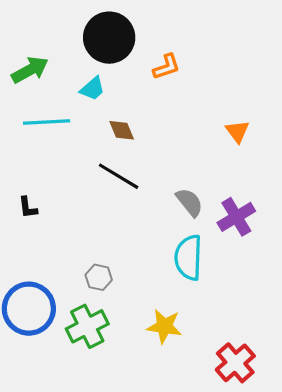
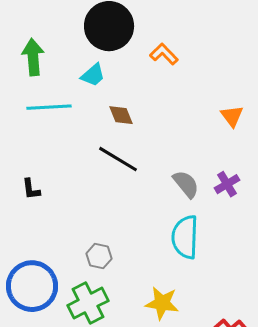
orange L-shape: (166, 67) -> (164, 54), turned -116
green arrow: (30, 70) -> (33, 57), turned -66
purple cross: (236, 217) -> (227, 184), moved, size x0.7

